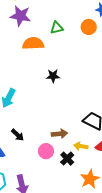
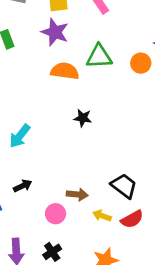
green triangle: (57, 28) -> (99, 57), size x1.5
black arrow: (18, 135) -> (23, 186), turned -80
black cross: (67, 159) -> (52, 252), moved

